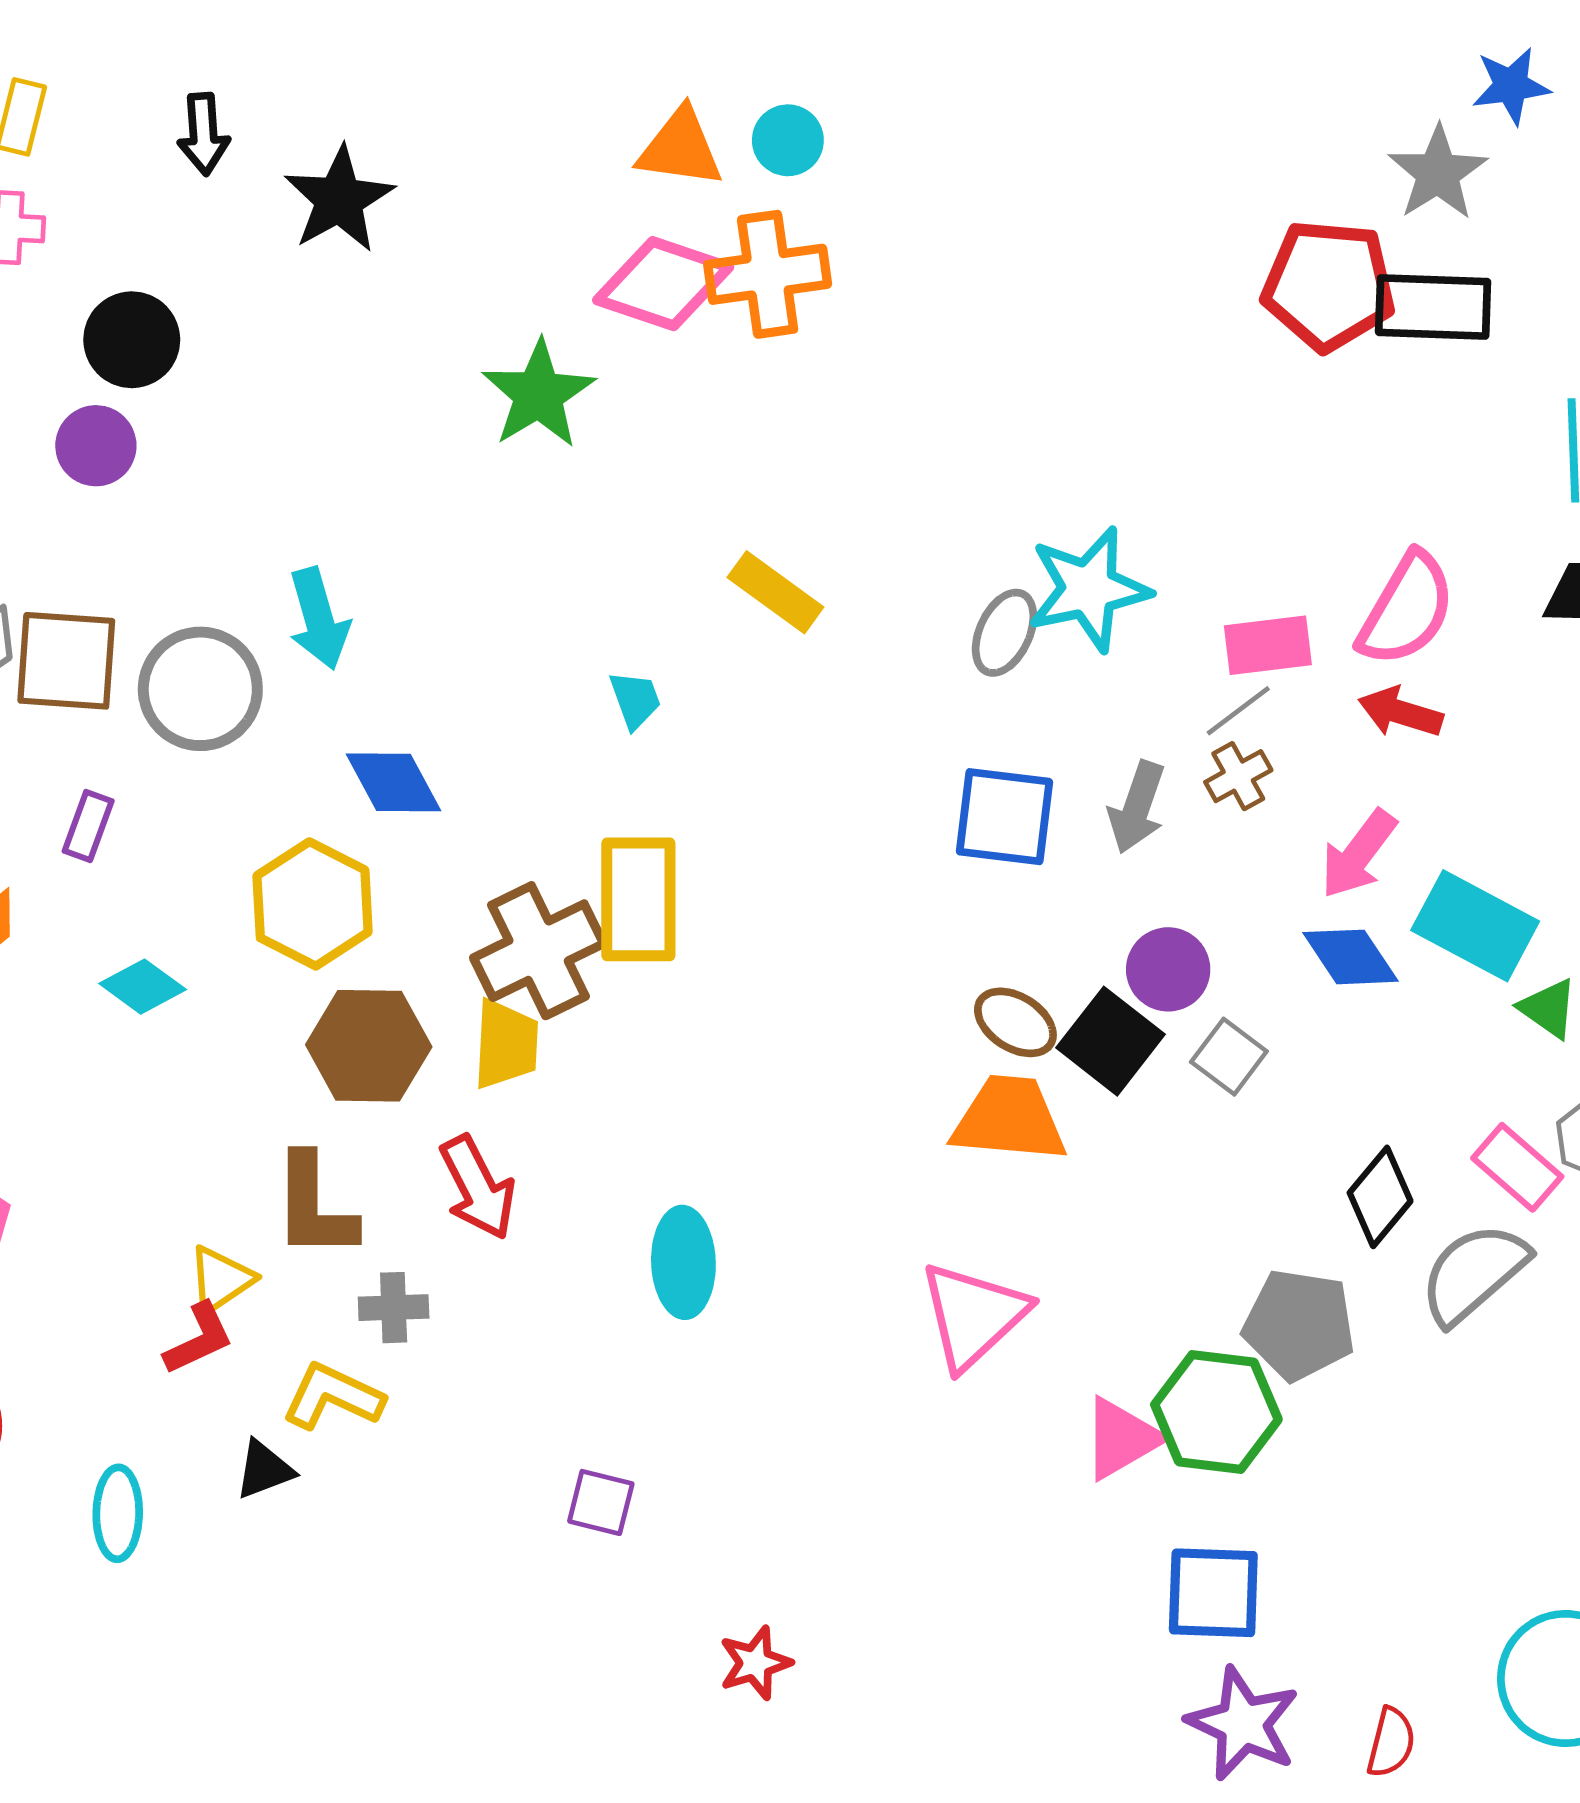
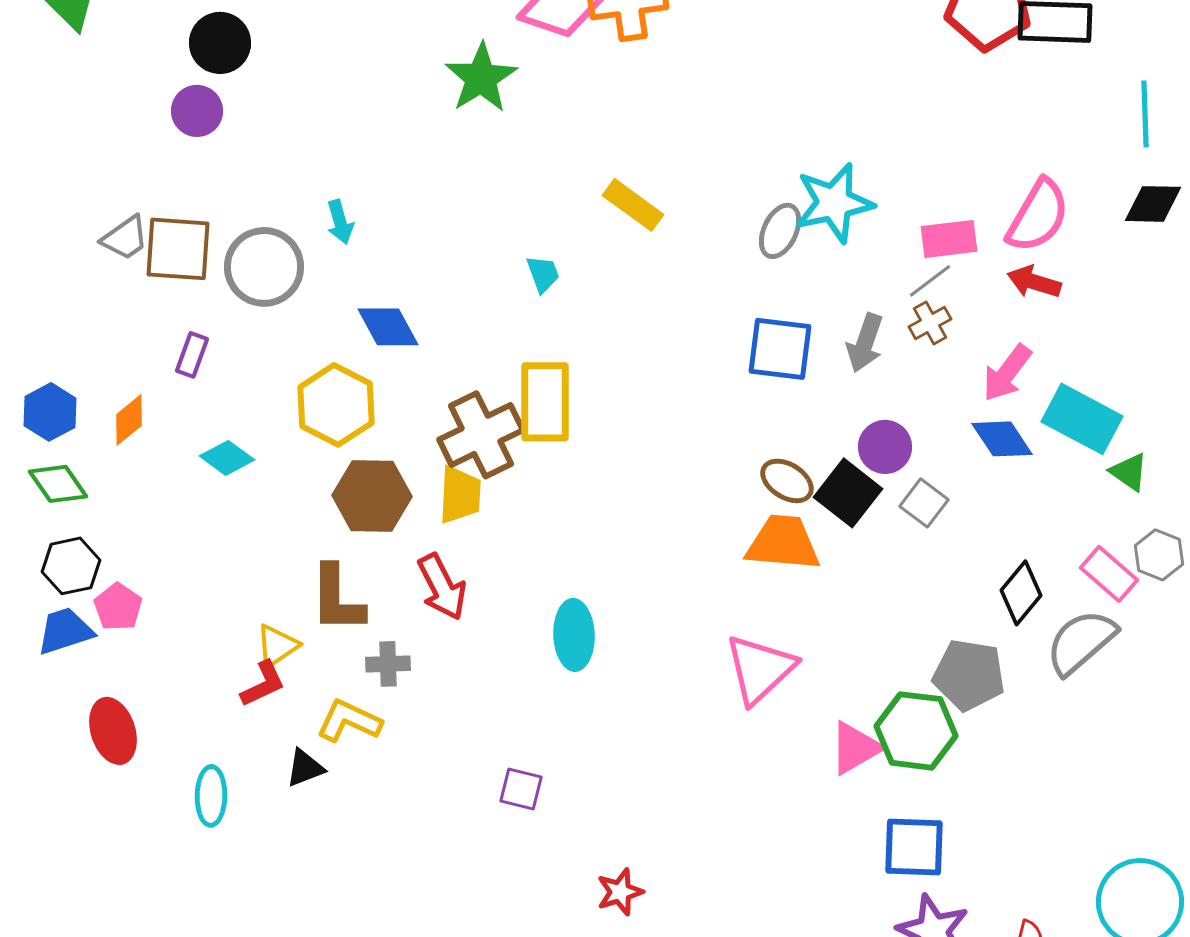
cyan arrow: (319, 619) -> (340, 222), size x0.7

